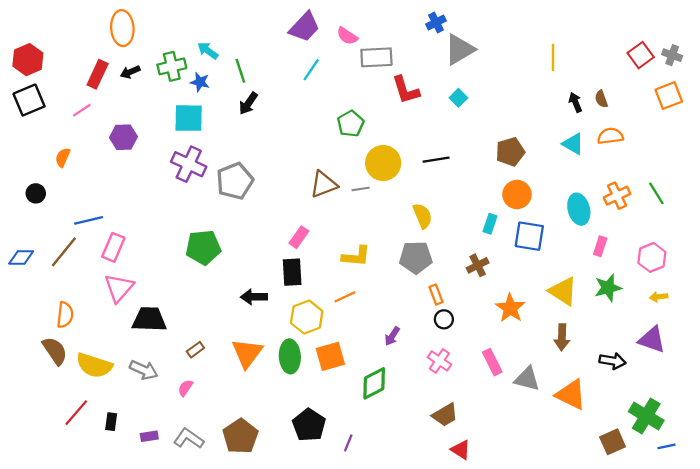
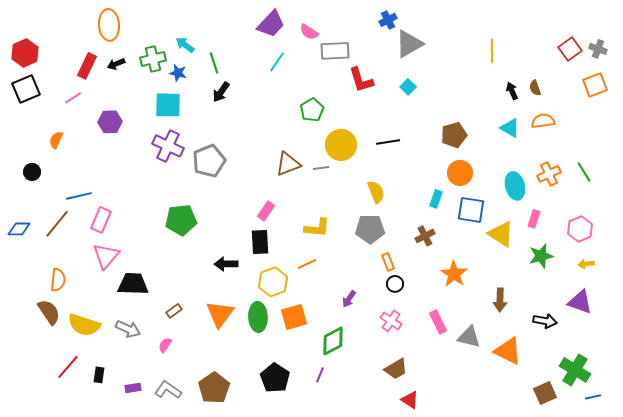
yellow triangle: (563, 291) -> (501, 234), moved
purple line: (348, 443) -> (320, 375), moved

